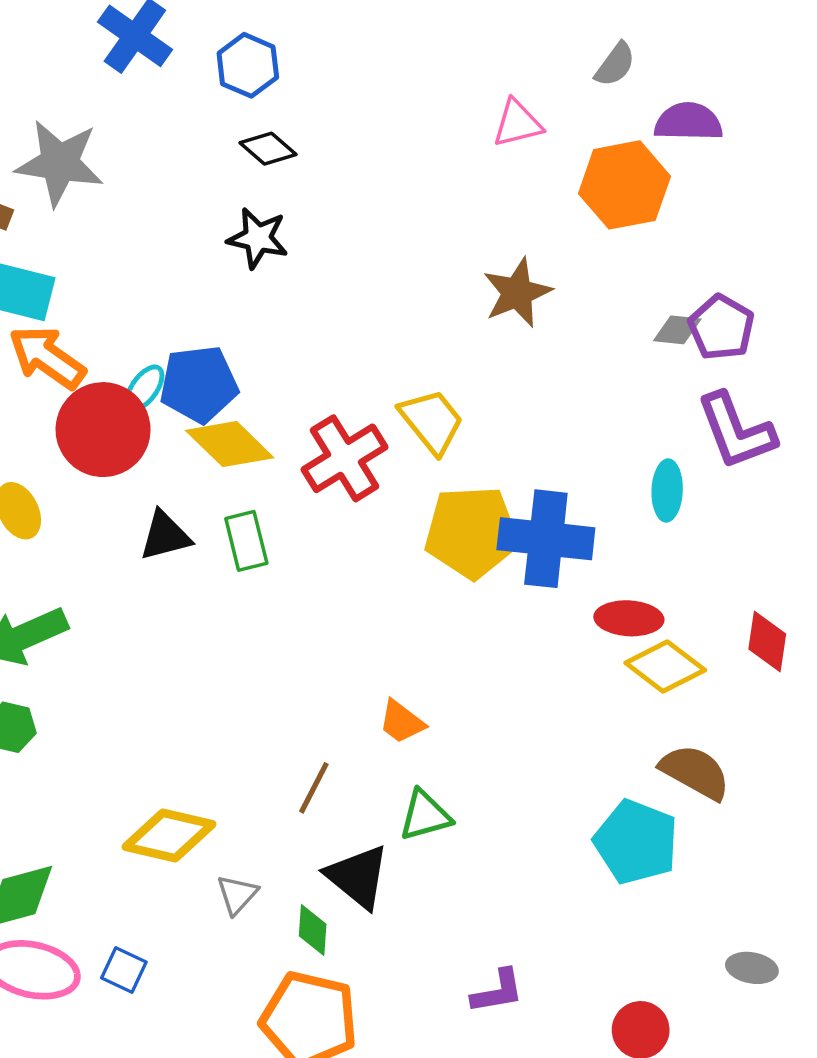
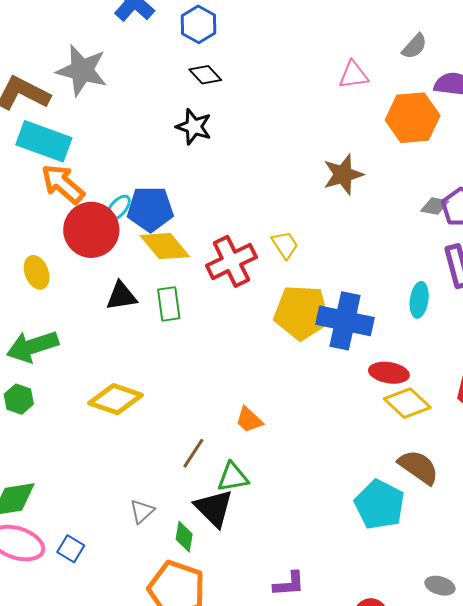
yellow trapezoid: (432, 421) -> (285, 245), size x0.7
green triangle: (425, 815) -> (233, 477), moved
yellow diamond: (169, 836) -> (116, 399), moved

